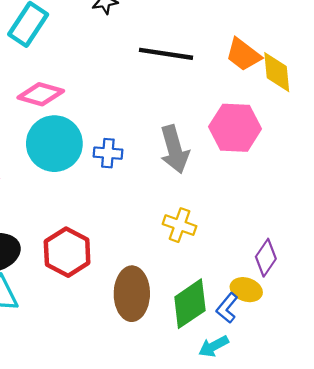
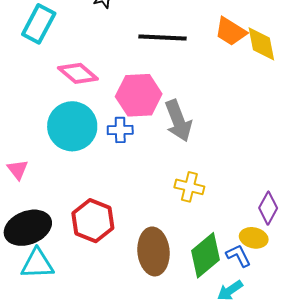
pink diamond: (41, 94) -> (78, 73), moved, turned 30
pink hexagon: (235, 128) -> (139, 95), moved
blue L-shape: (227, 308) -> (238, 256), turned 120

